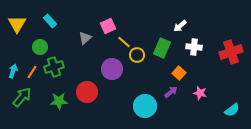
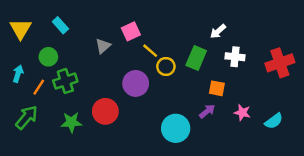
cyan arrow: (13, 71) -> (18, 74), moved
orange square: (179, 73) -> (217, 88), turned -32
cyan semicircle: (232, 110) -> (274, 121), moved

